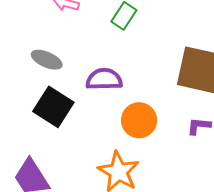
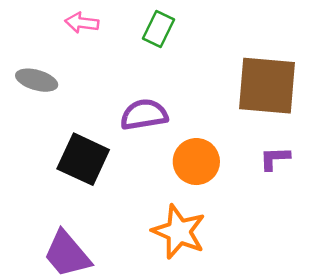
gray ellipse: (47, 60) -> (37, 80), moved

